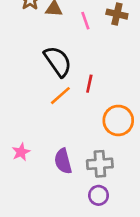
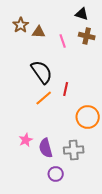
pink star: (21, 152) -> (26, 140), moved
purple circle: (99, 195) -> (56, 174), moved

